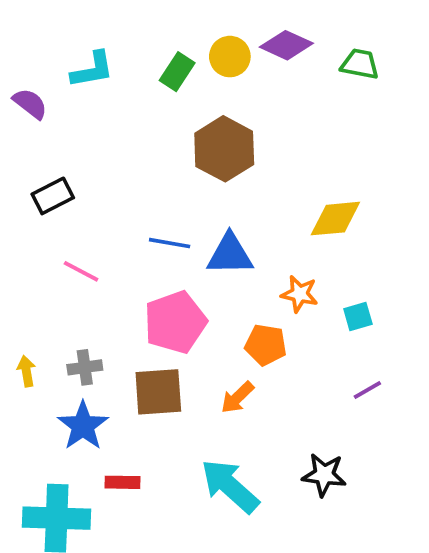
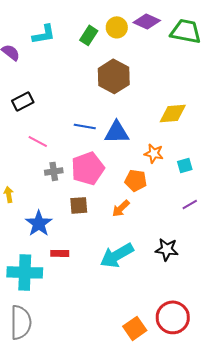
green trapezoid: (360, 64) -> (186, 31), size x1.5
gray cross: (85, 367) -> (54, 171), moved
brown square: (158, 392) -> (79, 205), size x0.7
cyan arrow: (230, 486) -> (117, 255), turned -72

